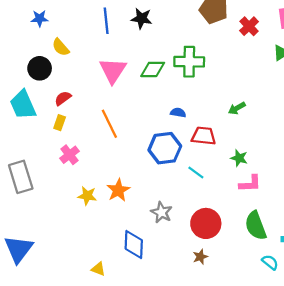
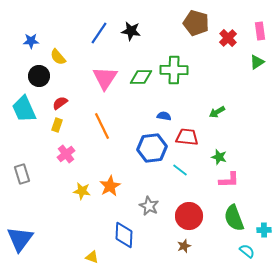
blue star: (40, 18) -> (31, 41), moved
blue line: (106, 21) -> (99, 33), turned 40
gray rectangle: (21, 177) -> (22, 174), size x0.7

